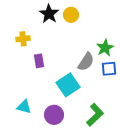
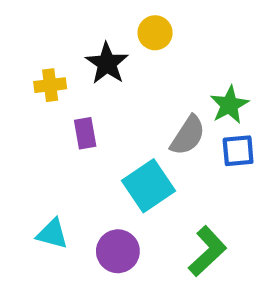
black star: (49, 14) -> (107, 63), moved

